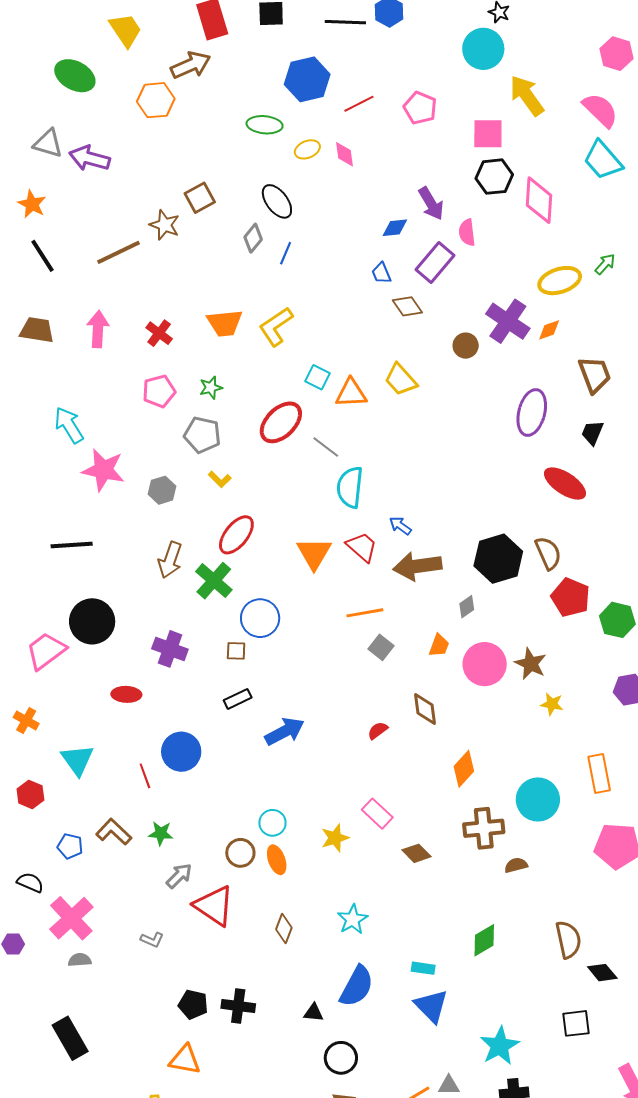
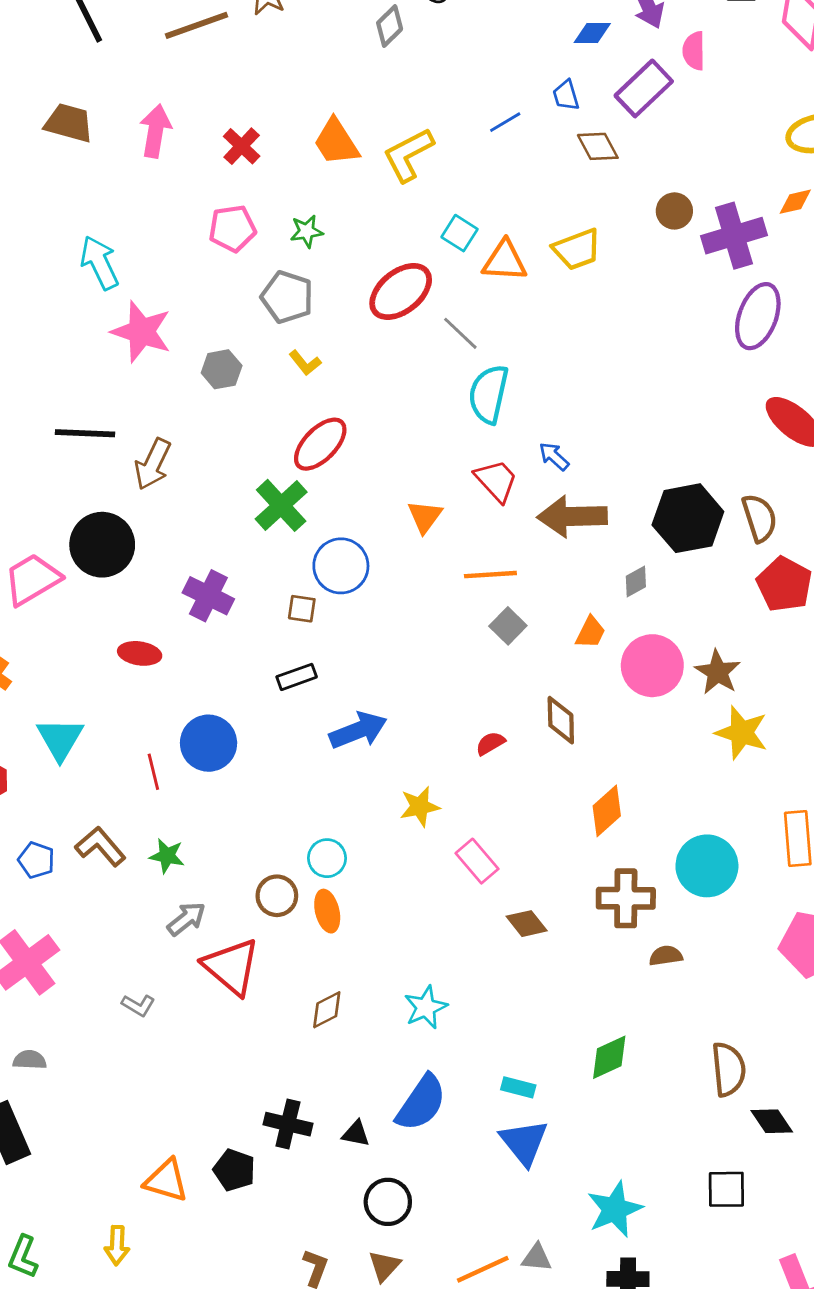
blue line: (286, 253) -> (505, 122), moved, turned 30
purple cross: (508, 321) -> (734, 236), moved, turned 33
orange trapezoid: (225, 323) -> (336, 142), turned 57
yellow trapezoid: (401, 380) -> (577, 249), turned -75
orange triangle: (314, 553) -> (425, 517), moved, size x0.7
brown arrow: (170, 560) -> (153, 464), moved
yellow star: (552, 704) -> (742, 733), size x1.6
yellow star: (335, 838) -> (420, 807), moved
brown diamond: (284, 929) -> (327, 1010), turned 36
gray semicircle: (80, 960) -> (30, 1060), moved
black pentagon: (193, 1004) -> (234, 1170), moved
black cross: (238, 1006) -> (288, 1124), moved

